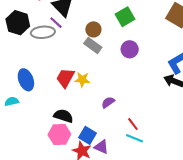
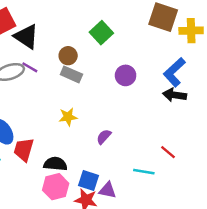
purple line: (56, 23) -> (30, 67), moved
purple circle: (130, 49) -> (126, 75), moved
red trapezoid: (65, 78) -> (24, 150), moved
red line: (133, 124) -> (168, 152), moved

